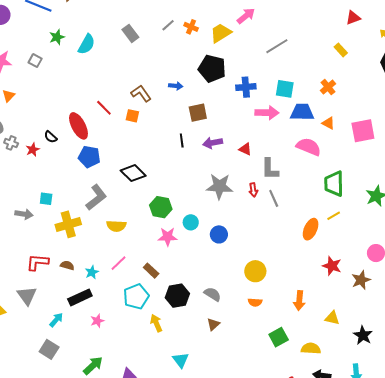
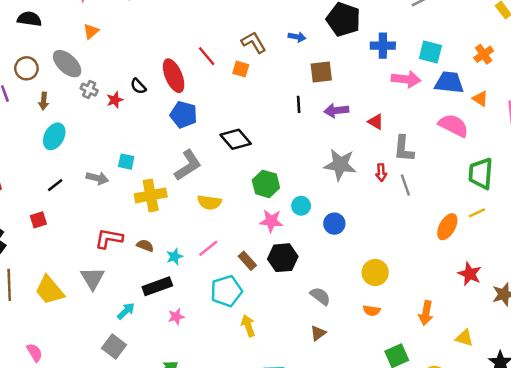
black hexagon: (177, 296) -> (283, 258), moved

